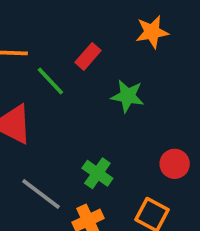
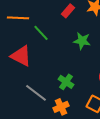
red rectangle: (88, 56) -> (68, 11), moved

